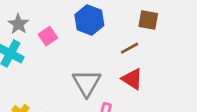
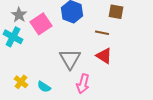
pink square: (48, 36) -> (41, 24), size x1.5
brown line: (129, 48) -> (102, 33), turned 40

